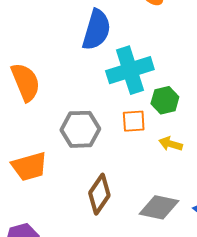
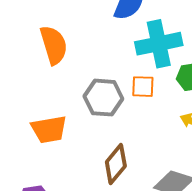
orange square: (134, 121) -> (143, 87), moved

